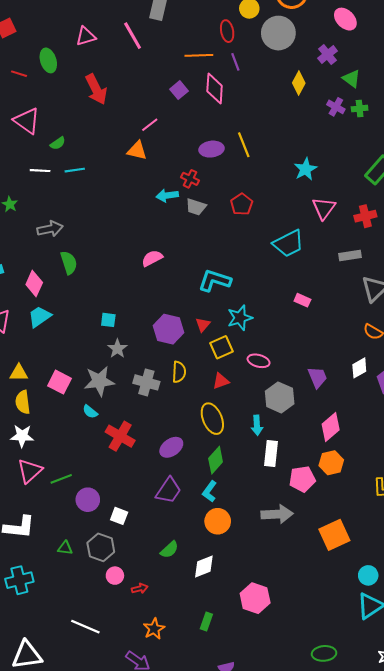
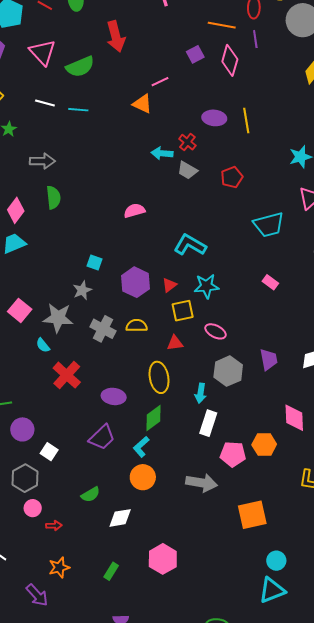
green semicircle: (58, 143) -> (80, 67), moved, size x1.8
cyan square: (108, 320) -> (94, 262), moved
yellow semicircle: (179, 372) -> (137, 326), turned -105
pink diamond: (331, 427) -> (294, 418), moved, turned -64
purple ellipse: (171, 447) -> (114, 396), turned 30

